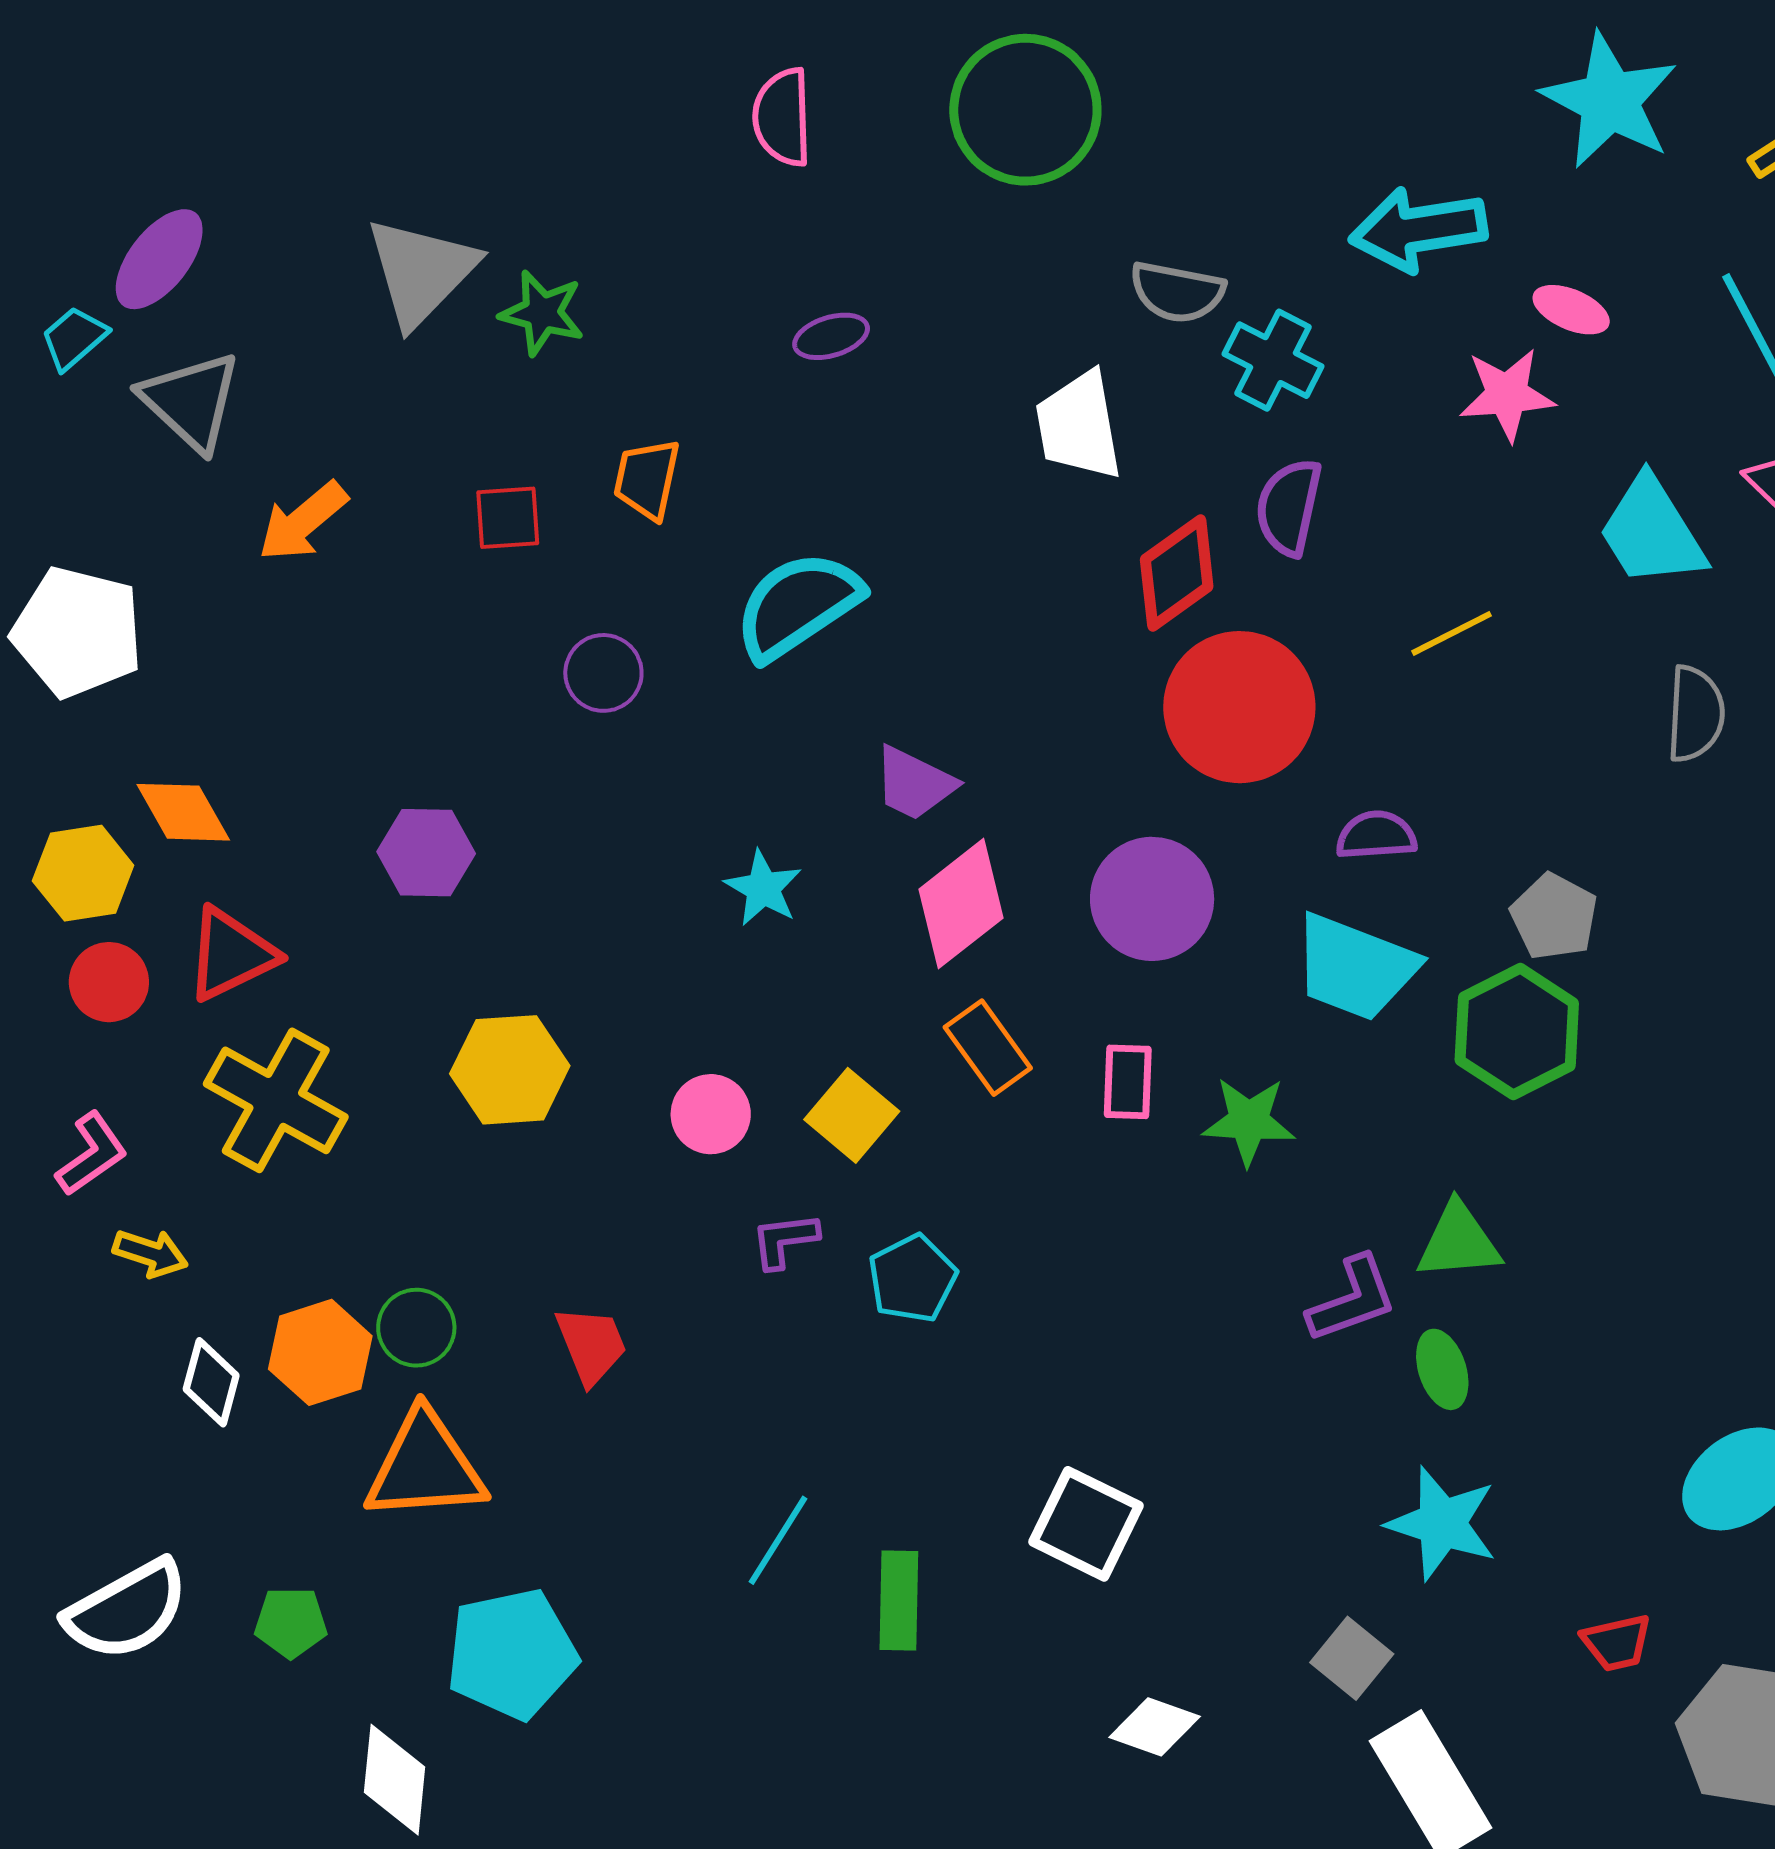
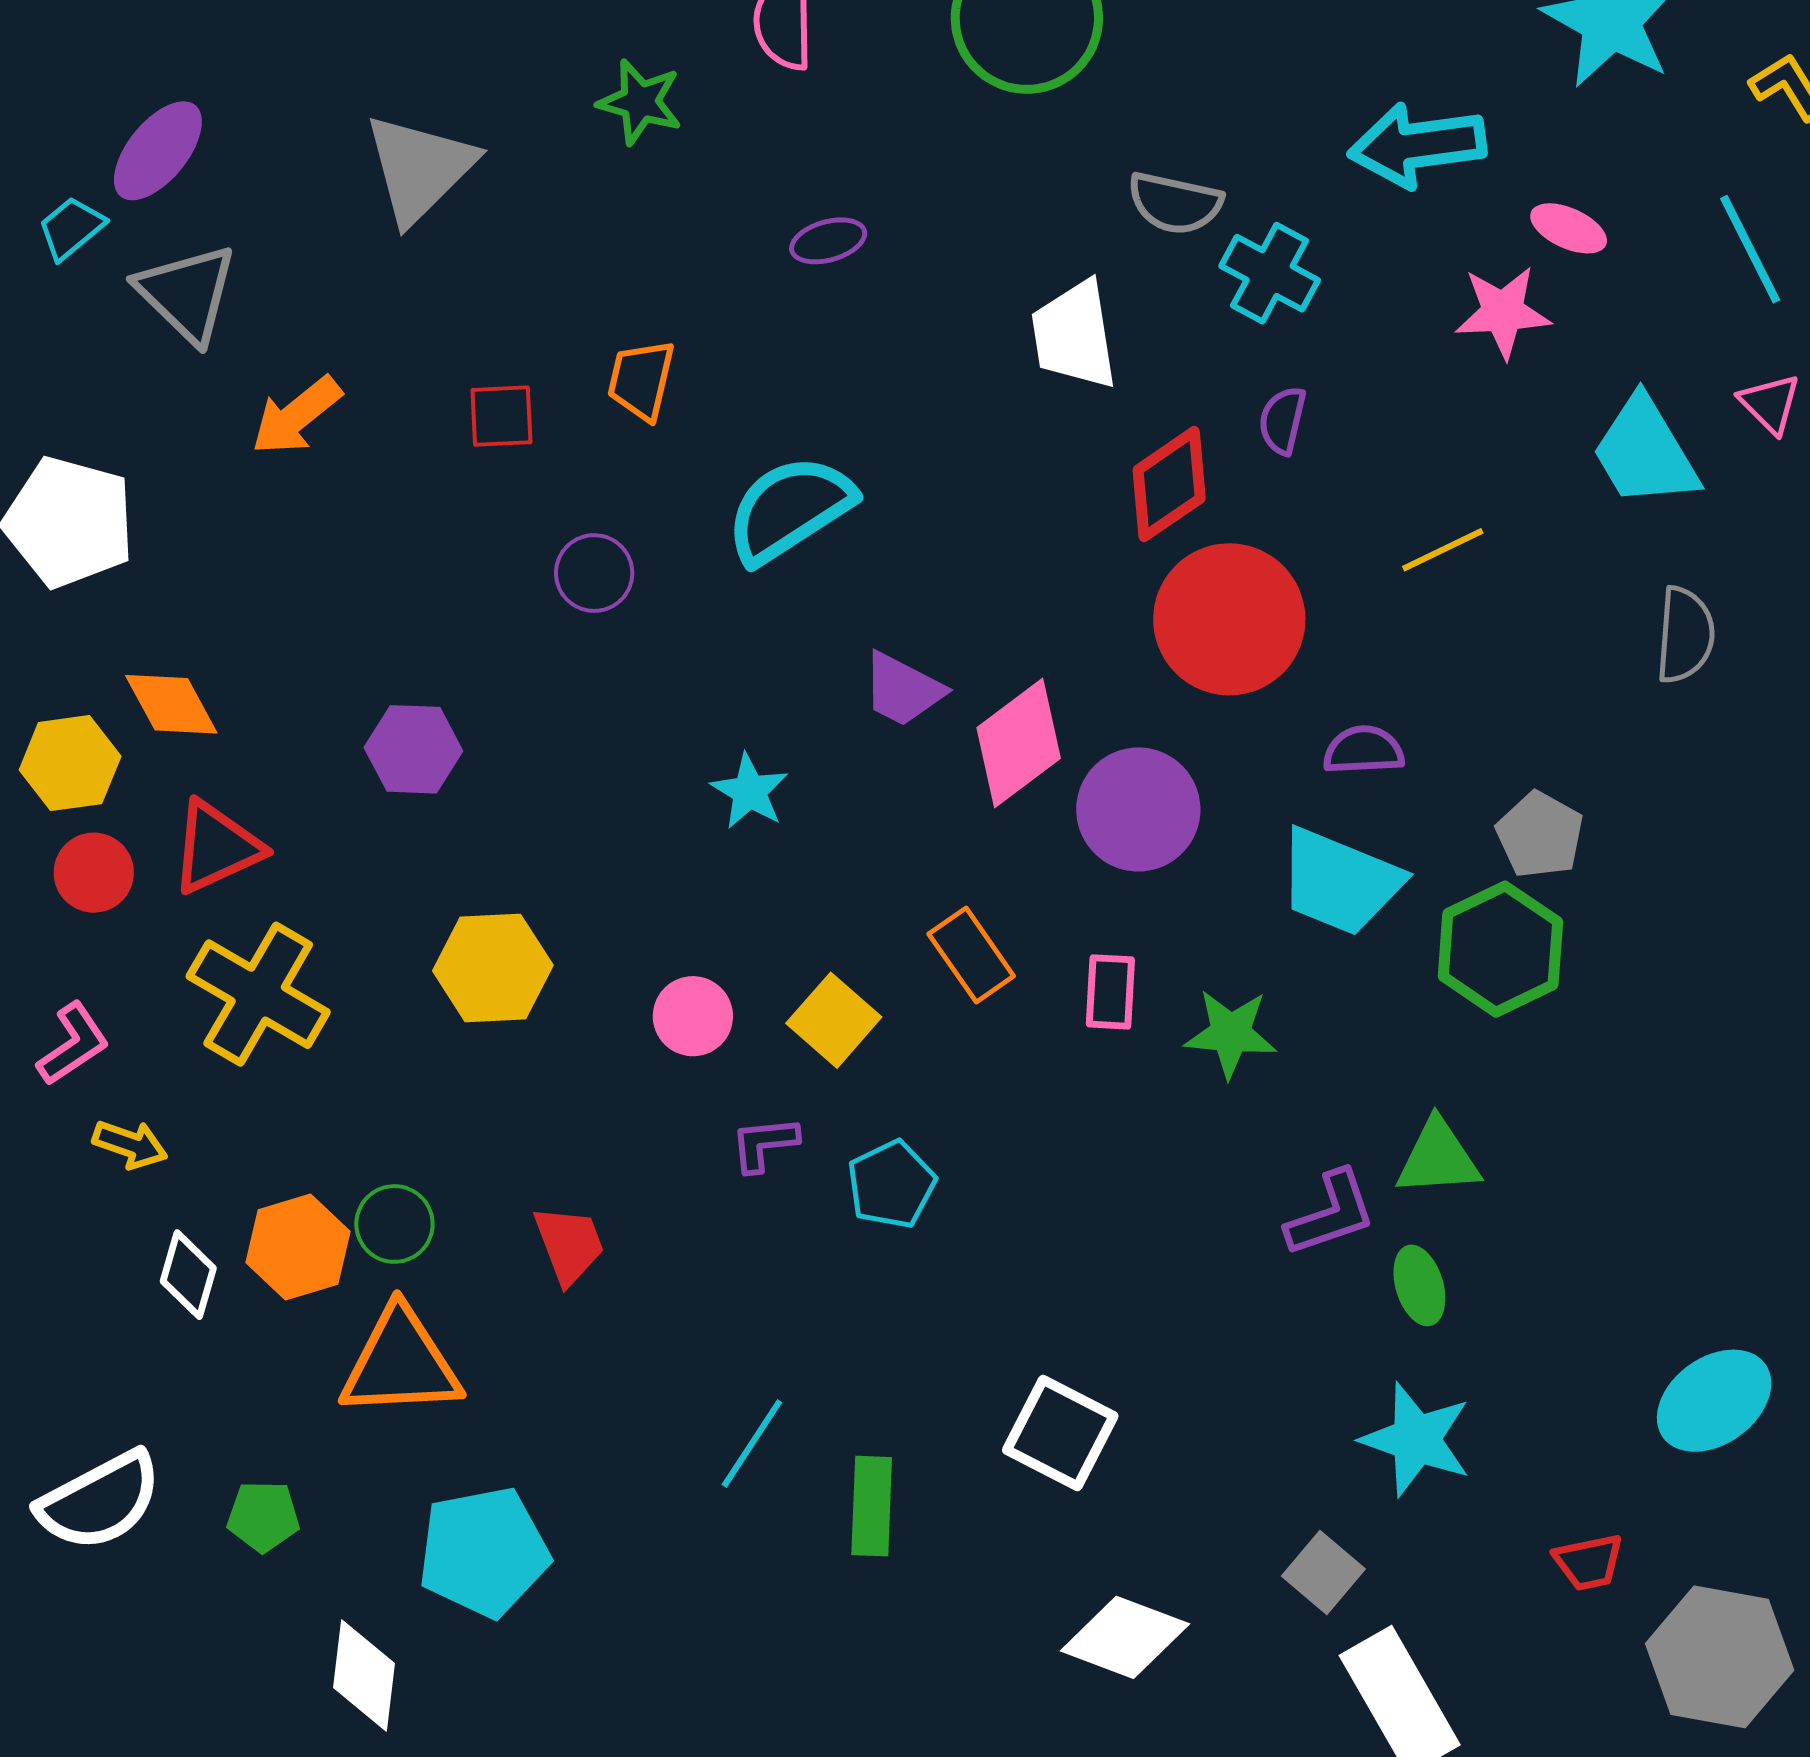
green star: (542, 313) -> (640, 102), moved
purple semicircle: (1289, 507) -> (1282, 420), size x0.7
pink diamond: (961, 904) -> (1019, 743), moved
white diamond: (1155, 1727) -> (1125, 1637), size x1.4

